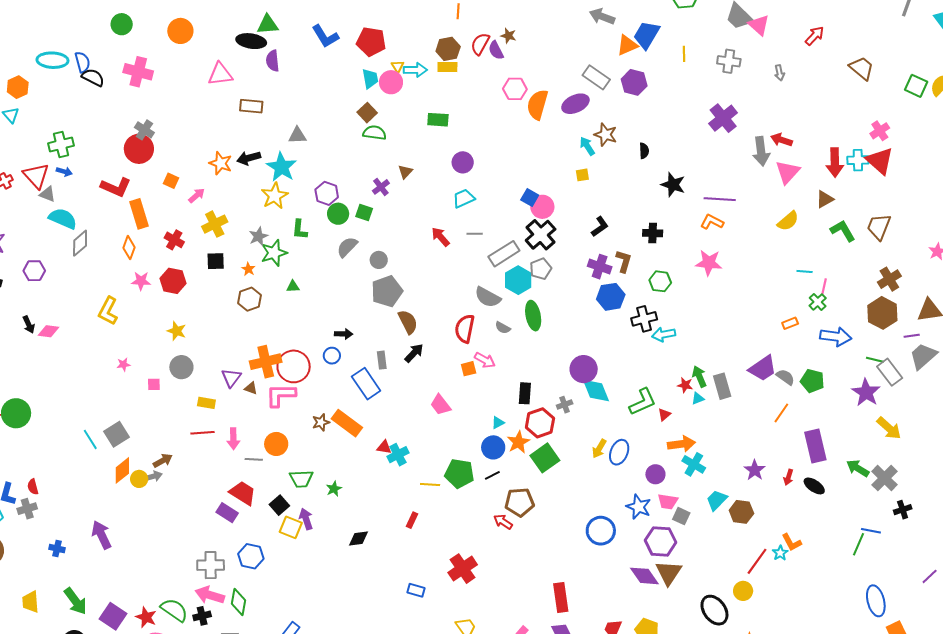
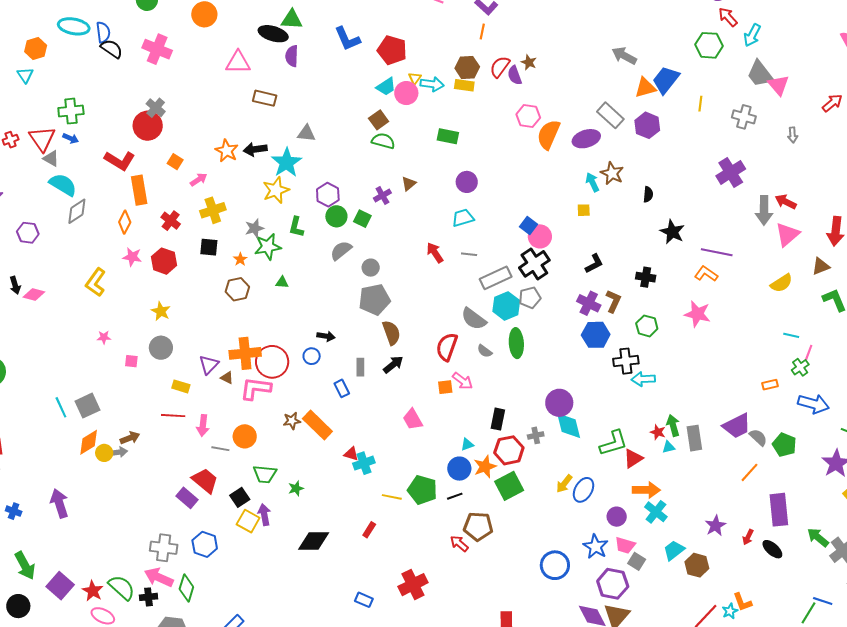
cyan trapezoid: (370, 79) -> (386, 87), turned 60
blue rectangle: (366, 384) -> (342, 388), size x0.6
red triangle: (664, 414) -> (633, 458), size x1.5
black diamond: (358, 538) -> (314, 541), size x1.5

